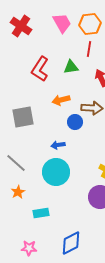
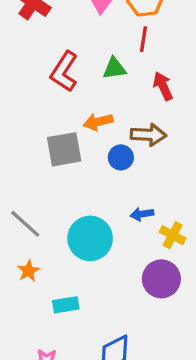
gray square: (23, 117) -> (64, 149), moved
blue arrow: (58, 145) -> (142, 214), moved

